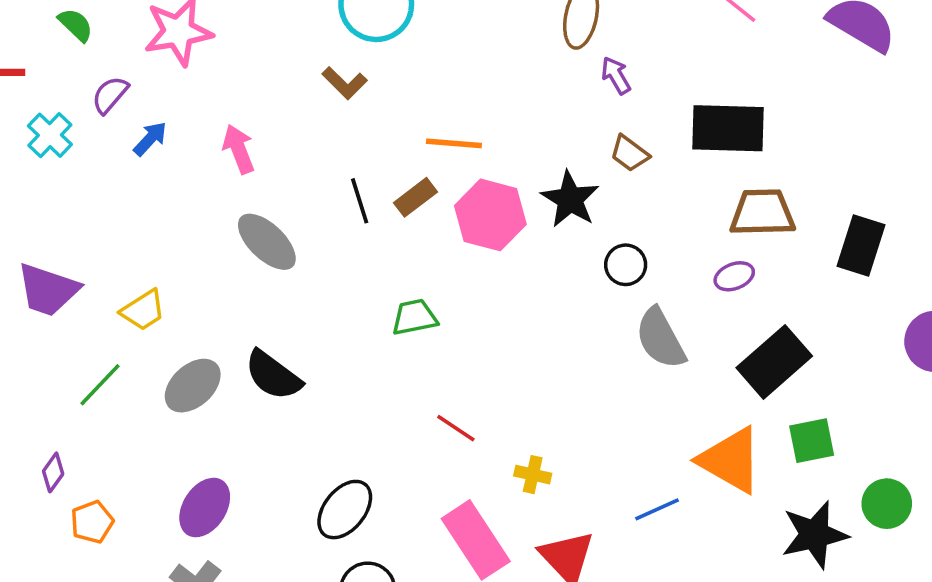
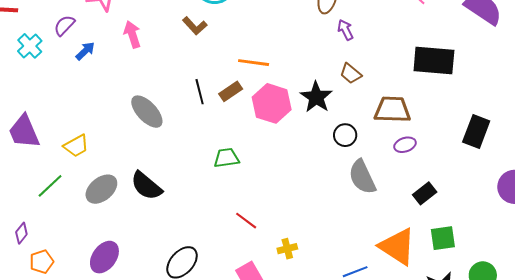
black rectangle: (728, 128) -> (434, 60), moved
pink arrow: (239, 149) -> (132, 34), moved
brown trapezoid: (762, 213) -> (392, 110), moved
purple trapezoid: (48, 290) -> (24, 132), turned 45
black rectangle: (774, 362) -> (425, 193), size x0.6
yellow cross: (533, 475) -> (287, 249), turned -30

